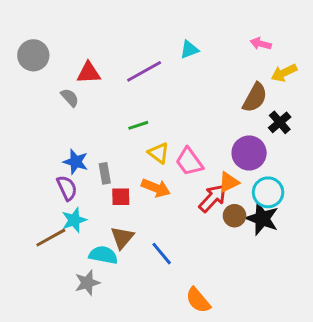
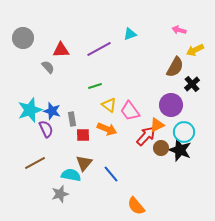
cyan star: (74, 220) -> (30, 110), moved, size x1.4

